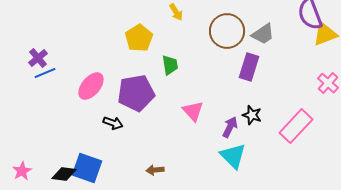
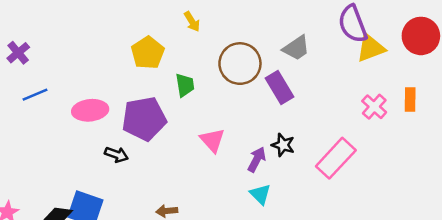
brown circle: (227, 31) -> (240, 64), moved
purple cross: (38, 58) -> (18, 53), moved
purple rectangle: (249, 67) -> (279, 88), turned -48
pink ellipse: (91, 86) -> (90, 110), turned 44
cyan triangle: (233, 156) -> (260, 194), size x0.7

